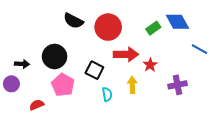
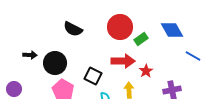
red circle: (108, 27) -> (120, 27), moved
green rectangle: (153, 28) -> (141, 39), moved
black arrow: (22, 64) -> (30, 55), moved

